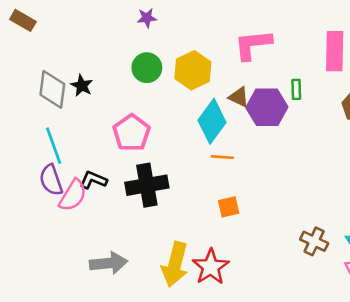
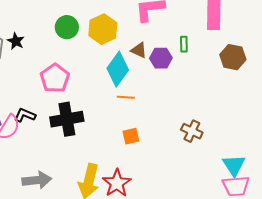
purple hexagon: (267, 107) -> (161, 58), size x0.7
brown cross: (314, 241) -> (192, 131), moved

